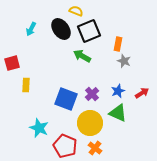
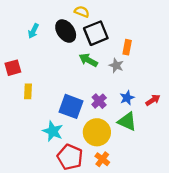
gray star: (124, 61) -> (116, 65), moved
cyan star: (39, 128) -> (53, 131), moved

